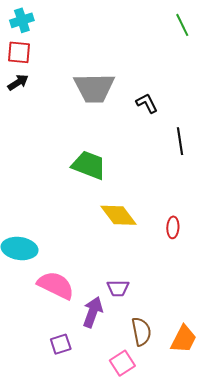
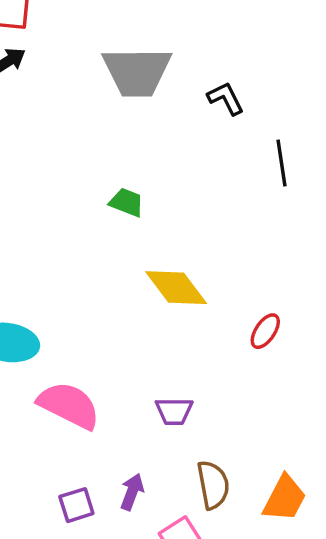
green trapezoid: (89, 165) -> (127, 202), size x0.6
red ellipse: (173, 227) -> (265, 331), moved, turned 30
purple arrow: (93, 312) -> (132, 492), moved, size x0.7

